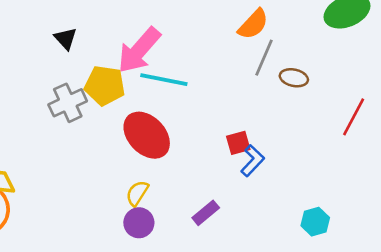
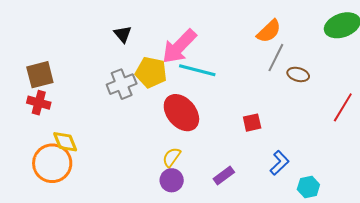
blue L-shape: (253, 161) -> (279, 163), moved

